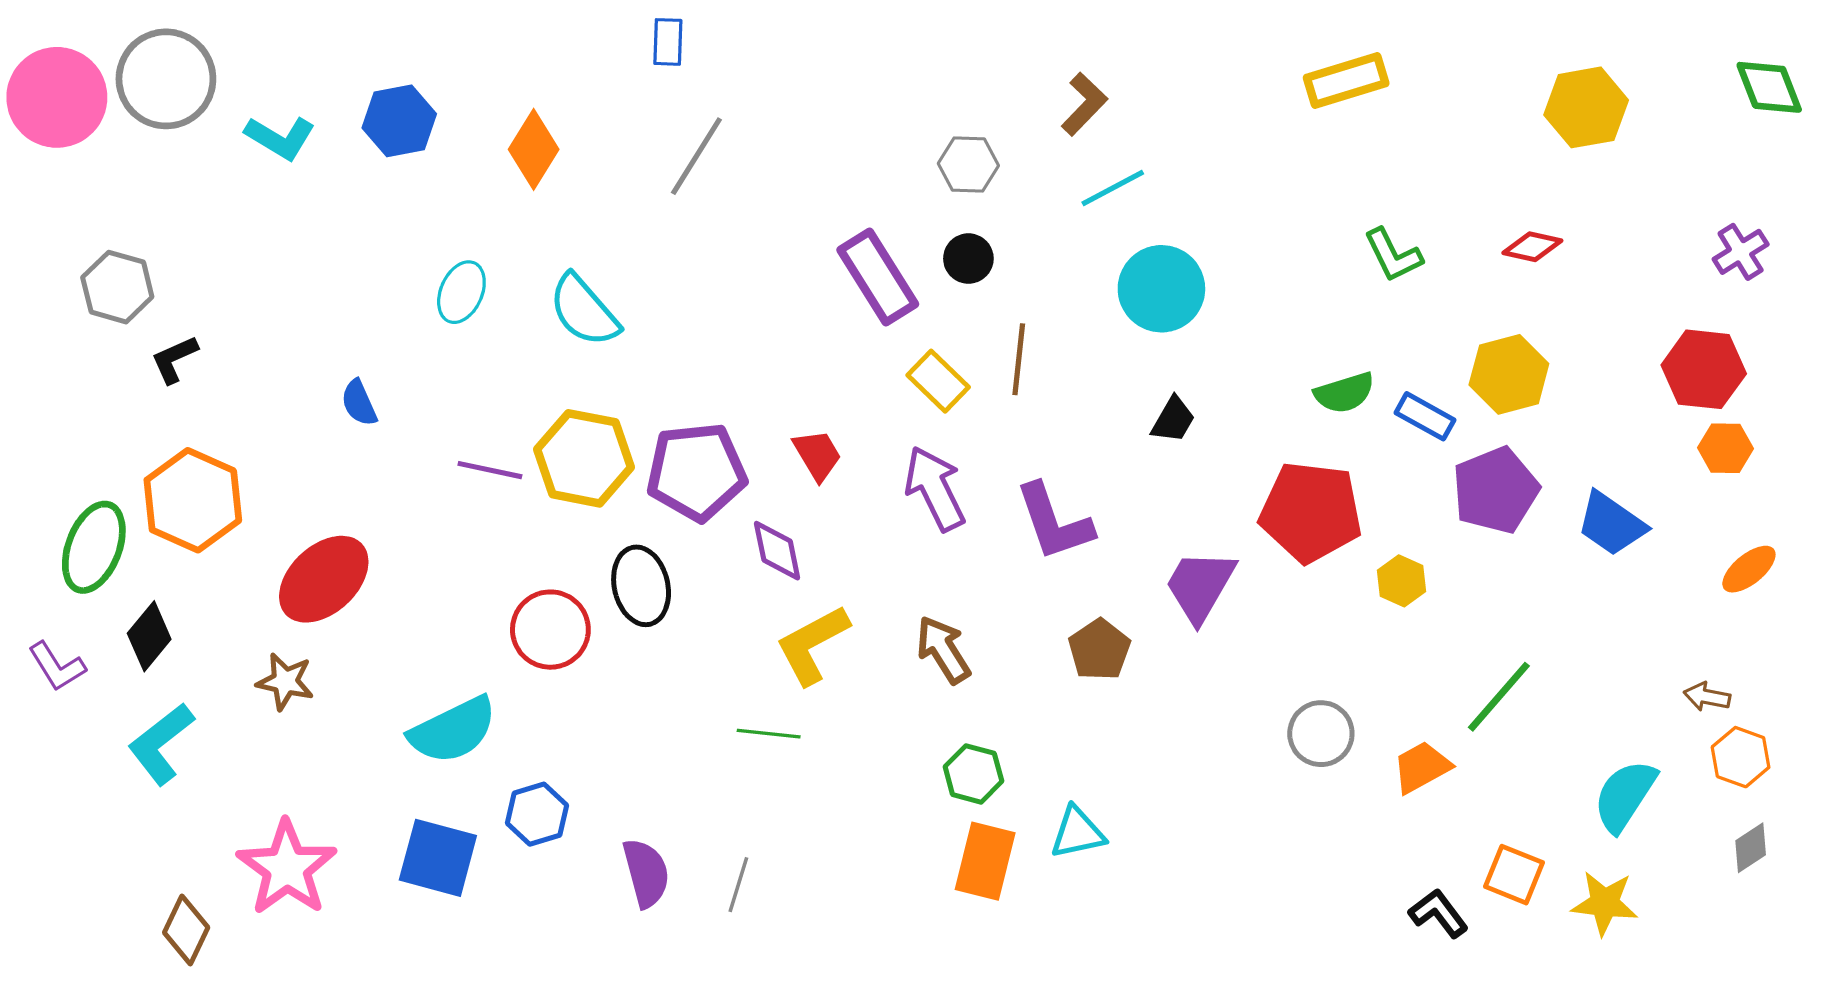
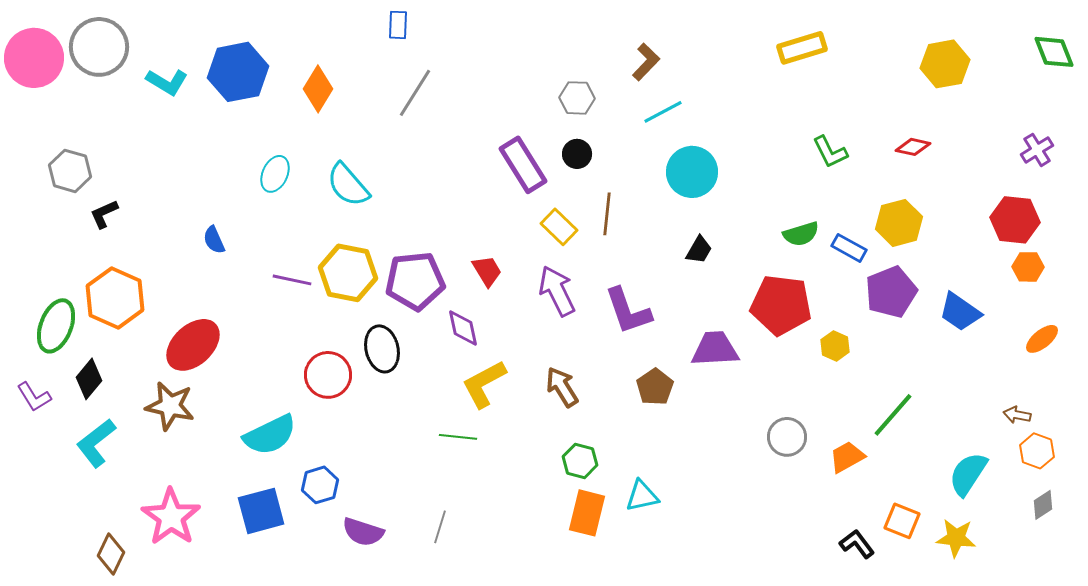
blue hexagon: (399, 121) -> (238, 72), size x1.4
purple trapezoid: (1200, 586) -> (715, 349), turned 57
brown star: (285, 682) -> (170, 406), size x1.4
blue square: (438, 858) -> (261, 511), turned -30
purple semicircle: (646, 873) -> (363, 532), moved, turned 123

